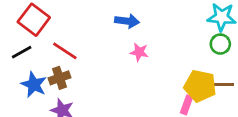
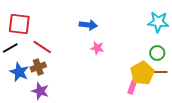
red square: (34, 20) -> (19, 24), turned -30
green circle: (220, 44) -> (157, 53), moved
yellow pentagon: (200, 86) -> (142, 73), turned 30

